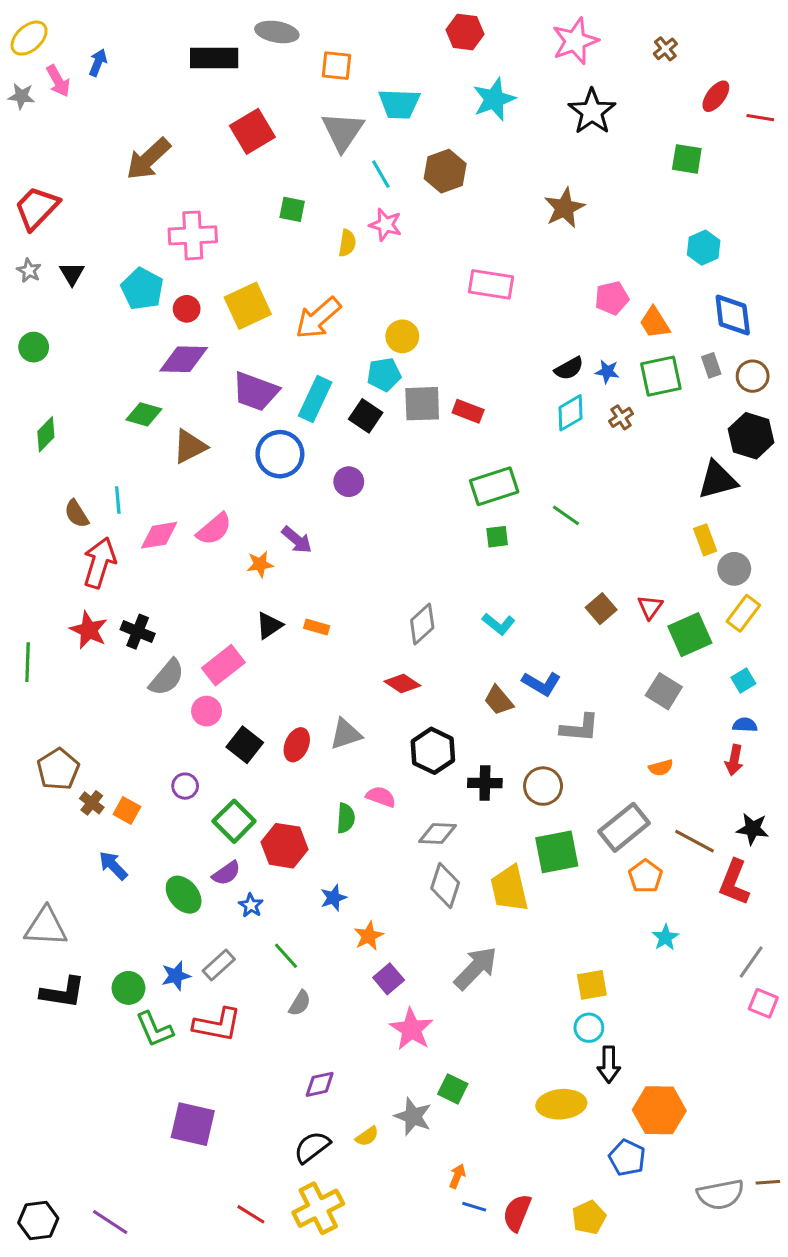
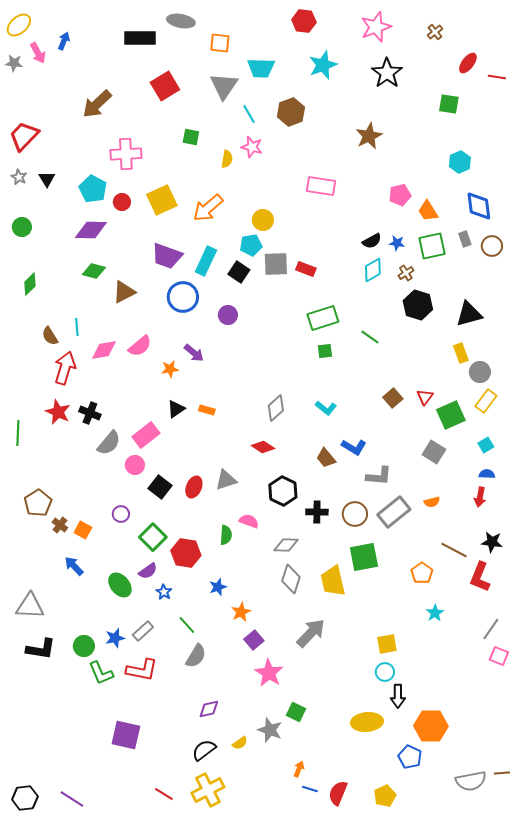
purple diamond: (184, 359) -> (91, 230), moved
black hexagon: (751, 436) -> (418, 305), moved
gray rectangle: (624, 827) -> (394, 512), moved
gray semicircle: (300, 1003) -> (196, 656), size x1.4

